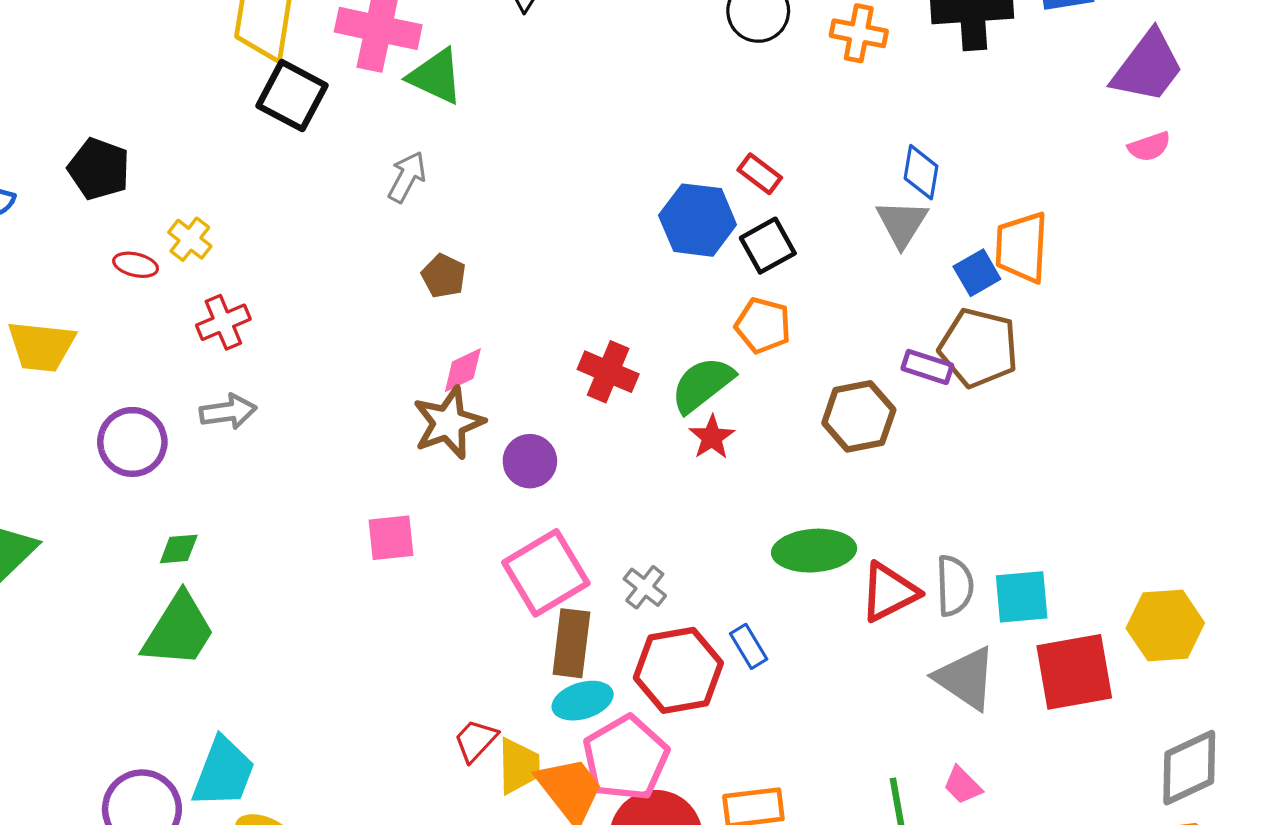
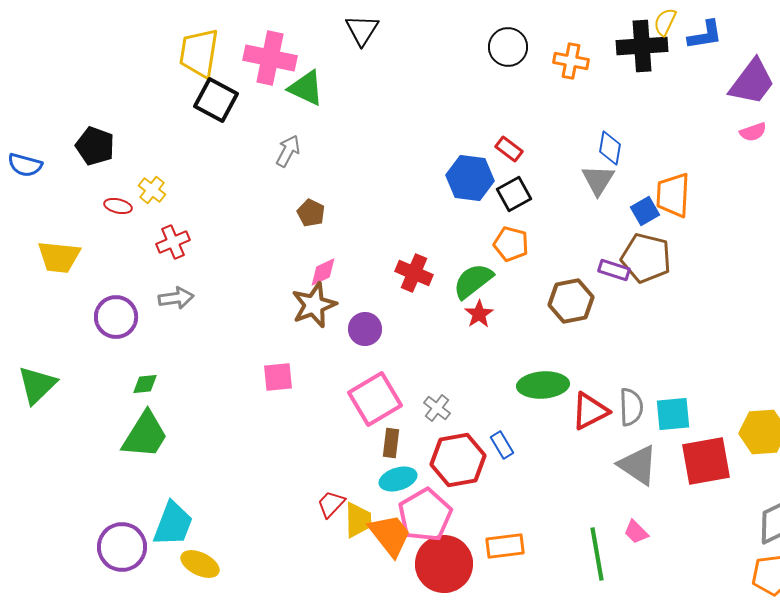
brown rectangle: (571, 643) -> (391, 443), size x0.7

